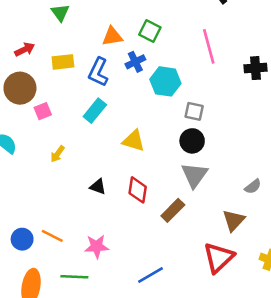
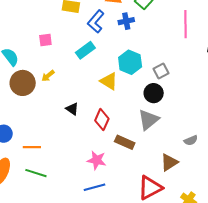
cyan hexagon: (165, 81) -> (130, 62), moved
brown circle: (20, 88) -> (23, 83), moved
gray square: (194, 111) -> (161, 71), turned 35
brown rectangle: (173, 210) -> (125, 142), turned 54
orange line: (52, 236) -> (32, 147), moved, turned -42
pink star: (97, 246) -> (97, 160), moved

